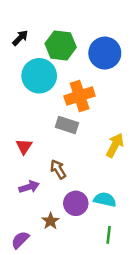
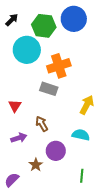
blue circle: (105, 53) -> (74, 19), moved
cyan semicircle: (105, 200) -> (81, 135), moved

